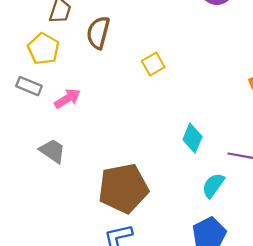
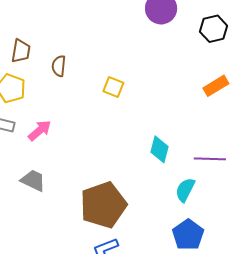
brown semicircle: (98, 33) -> (59, 66), size x0.7
yellow square: (153, 64) -> (113, 87), turned -30

